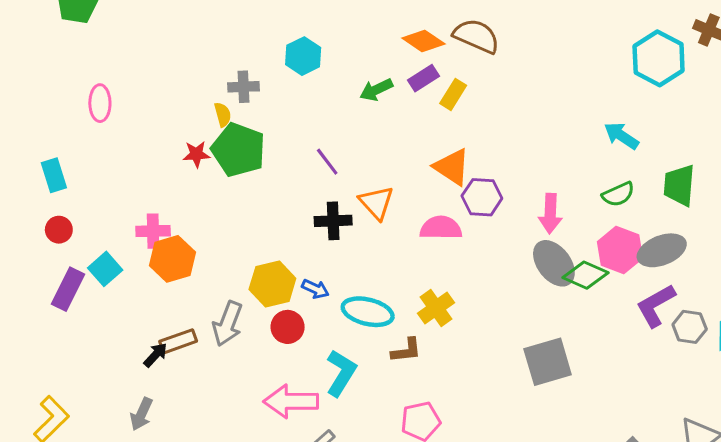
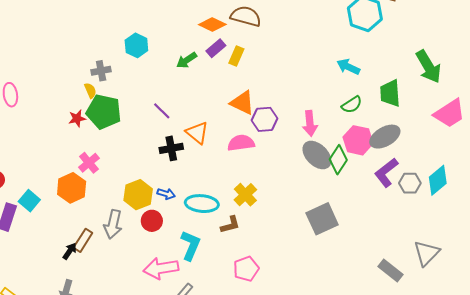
pink cross: (153, 231) -> (89, 163), moved, turned -30
green diamond: (585, 275) -> (338, 160), turned -72
brown rectangle: (178, 341) -> (83, 240), turned -30

